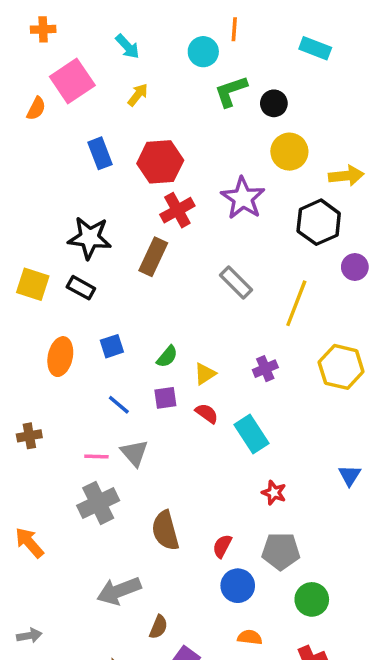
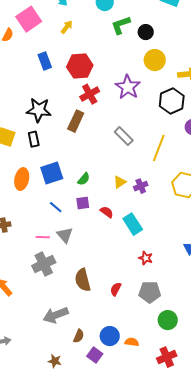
black rectangle: (81, 288) -> (34, 139), turned 49
blue square: (112, 346) -> (52, 173), size x1.6
yellow triangle: (205, 374) -> (120, 182), moved
blue circle: (238, 586) -> (110, 336), moved

